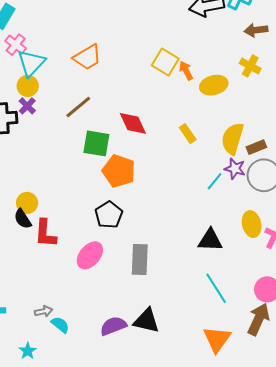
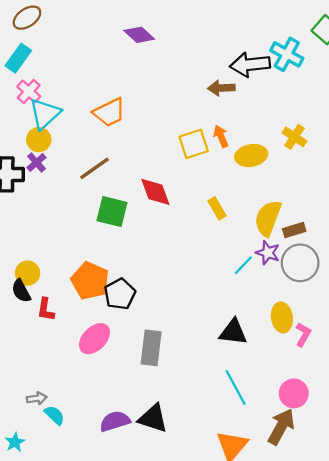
brown arrow: (256, 30) -> (221, 88), moved
yellow square: (165, 62) -> (194, 144), moved, turned 36
orange pentagon: (119, 171) -> (90, 281), moved
red L-shape: (45, 233) -> (46, 310), size x0.7

